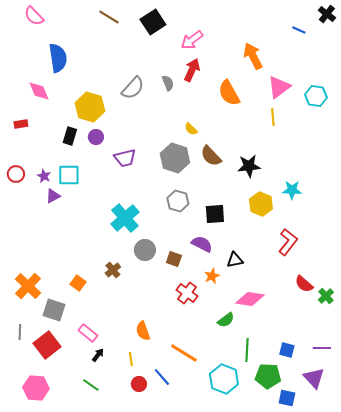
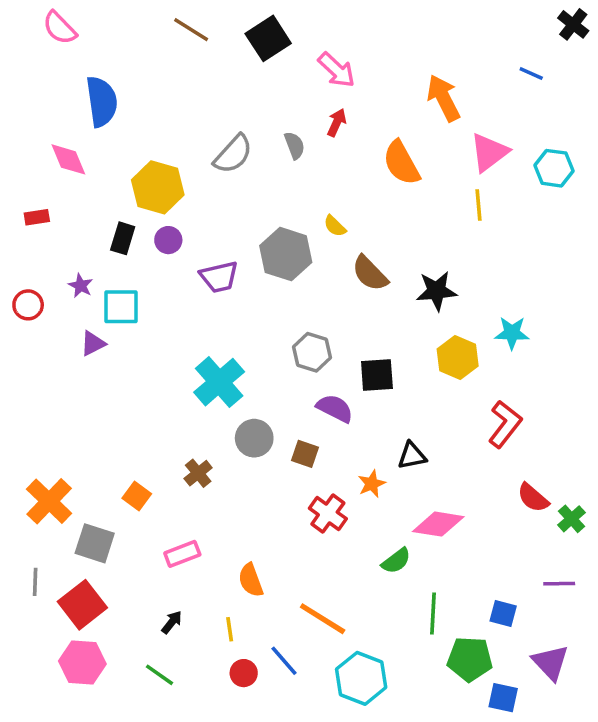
blue line: (299, 30) -> (531, 73), moved
pink arrow: (192, 40) -> (337, 70), turned -100
red arrow: (192, 70) -> (337, 123), size x0.7
gray hexagon: (175, 158) -> (286, 254), moved
purple star: (44, 176) -> (81, 286), moved
purple semicircle: (202, 244) -> (335, 408), moved
pink rectangle: (88, 333) -> (182, 554), moved, turned -60
purple line: (322, 348) -> (559, 584), moved
cyan hexagon: (224, 379) -> (361, 678), moved
pink hexagon: (36, 388) -> (82, 663), moved

